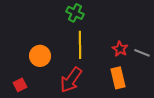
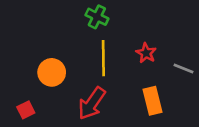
red star: (120, 49) -> (146, 53), moved

